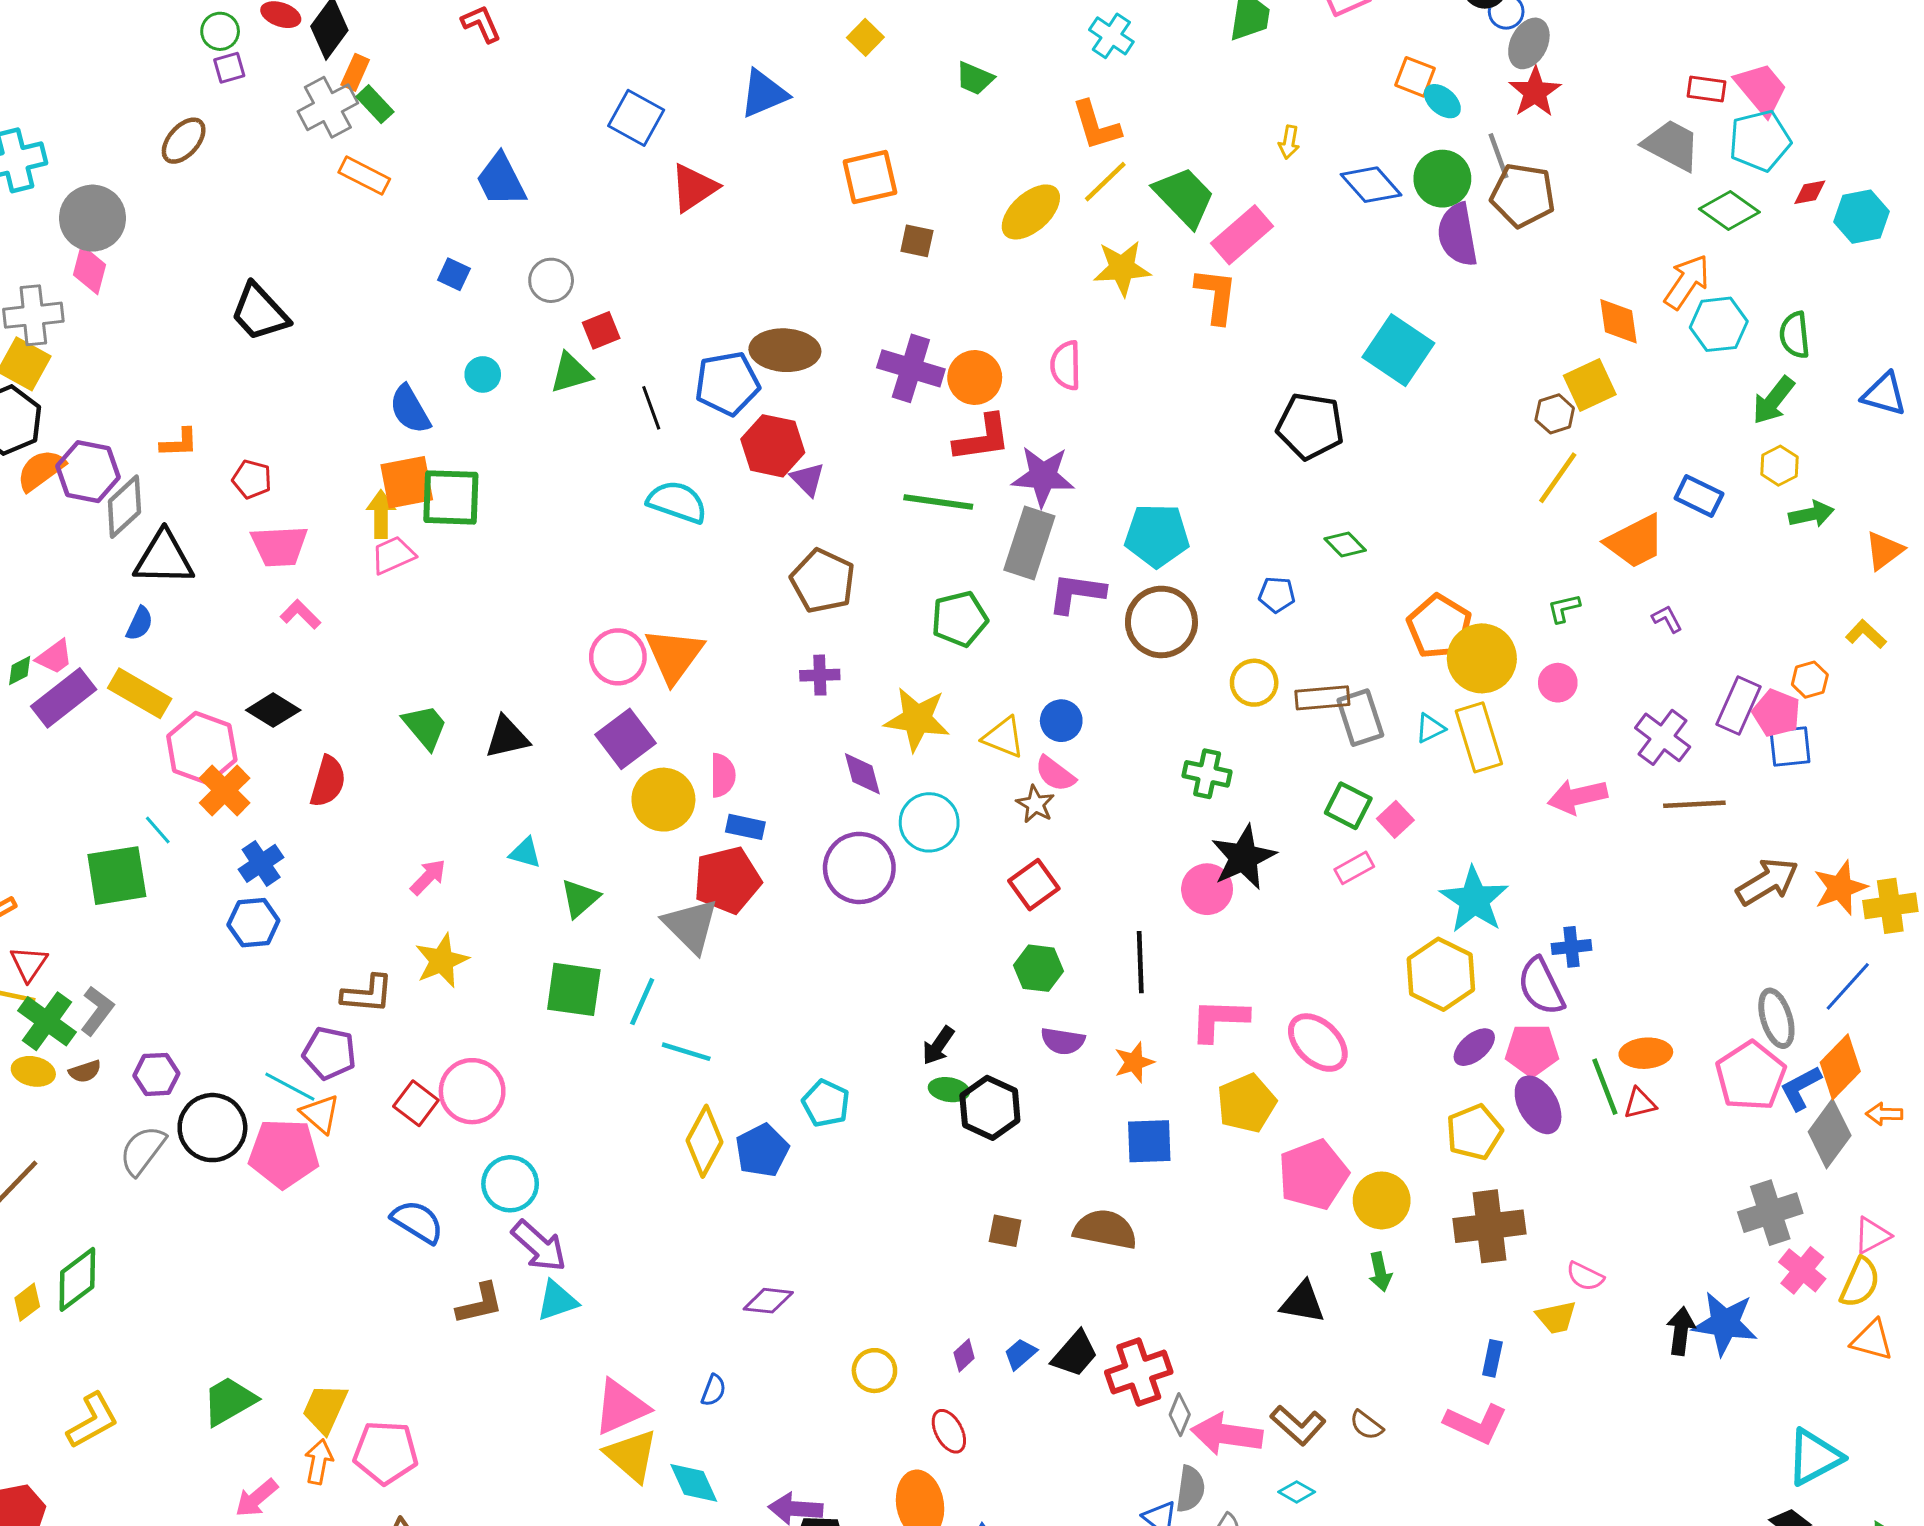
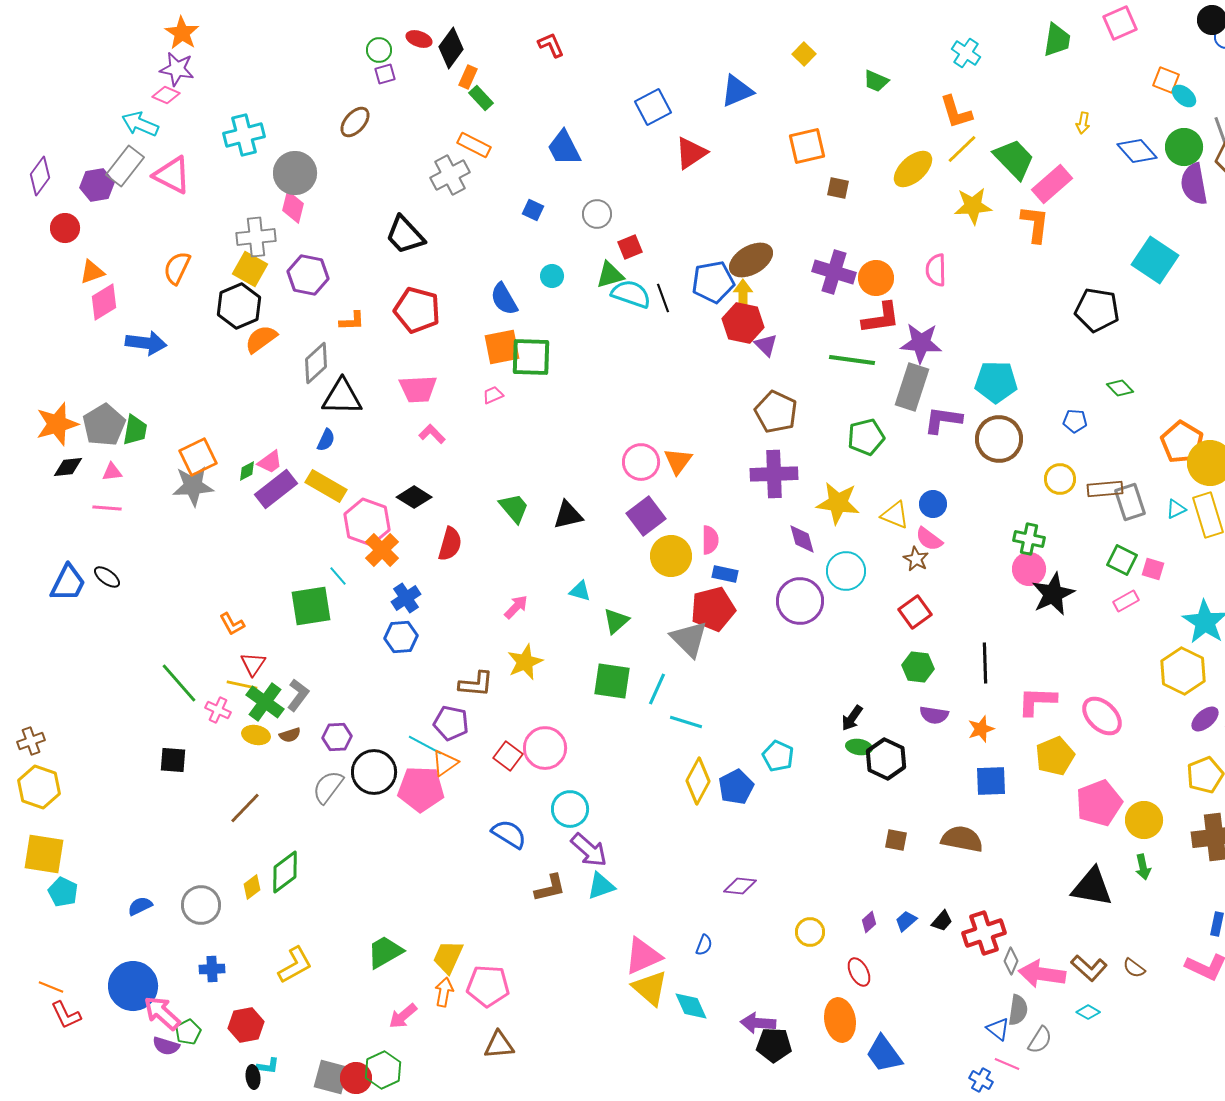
gray cross: (328, 107) -> (450, 175), moved
blue square: (636, 118) -> (653, 107), turned 33
brown ellipse: (785, 350) -> (751, 260), turned -33
purple hexagon: (88, 472) -> (308, 275), moved
red pentagon: (252, 479) -> (417, 310), moved, size x1.8
cyan semicircle: (677, 502) -> (631, 294), moved
yellow arrow: (381, 514) -> (743, 295), moved
pink trapezoid: (393, 555) -> (493, 395), size x0.7
orange triangle: (674, 655) -> (678, 461), size x0.7
purple cross: (820, 675) -> (774, 474), size x1.8
pink square: (1395, 819) -> (1153, 569), turned -30
pink circle: (1207, 889) -> (1029, 569), moved
orange triangle: (320, 1114) -> (445, 763), turned 44
black triangle: (1303, 1302) -> (1092, 887), size x1.4
black trapezoid: (1075, 1354) -> (942, 921), size x0.7

